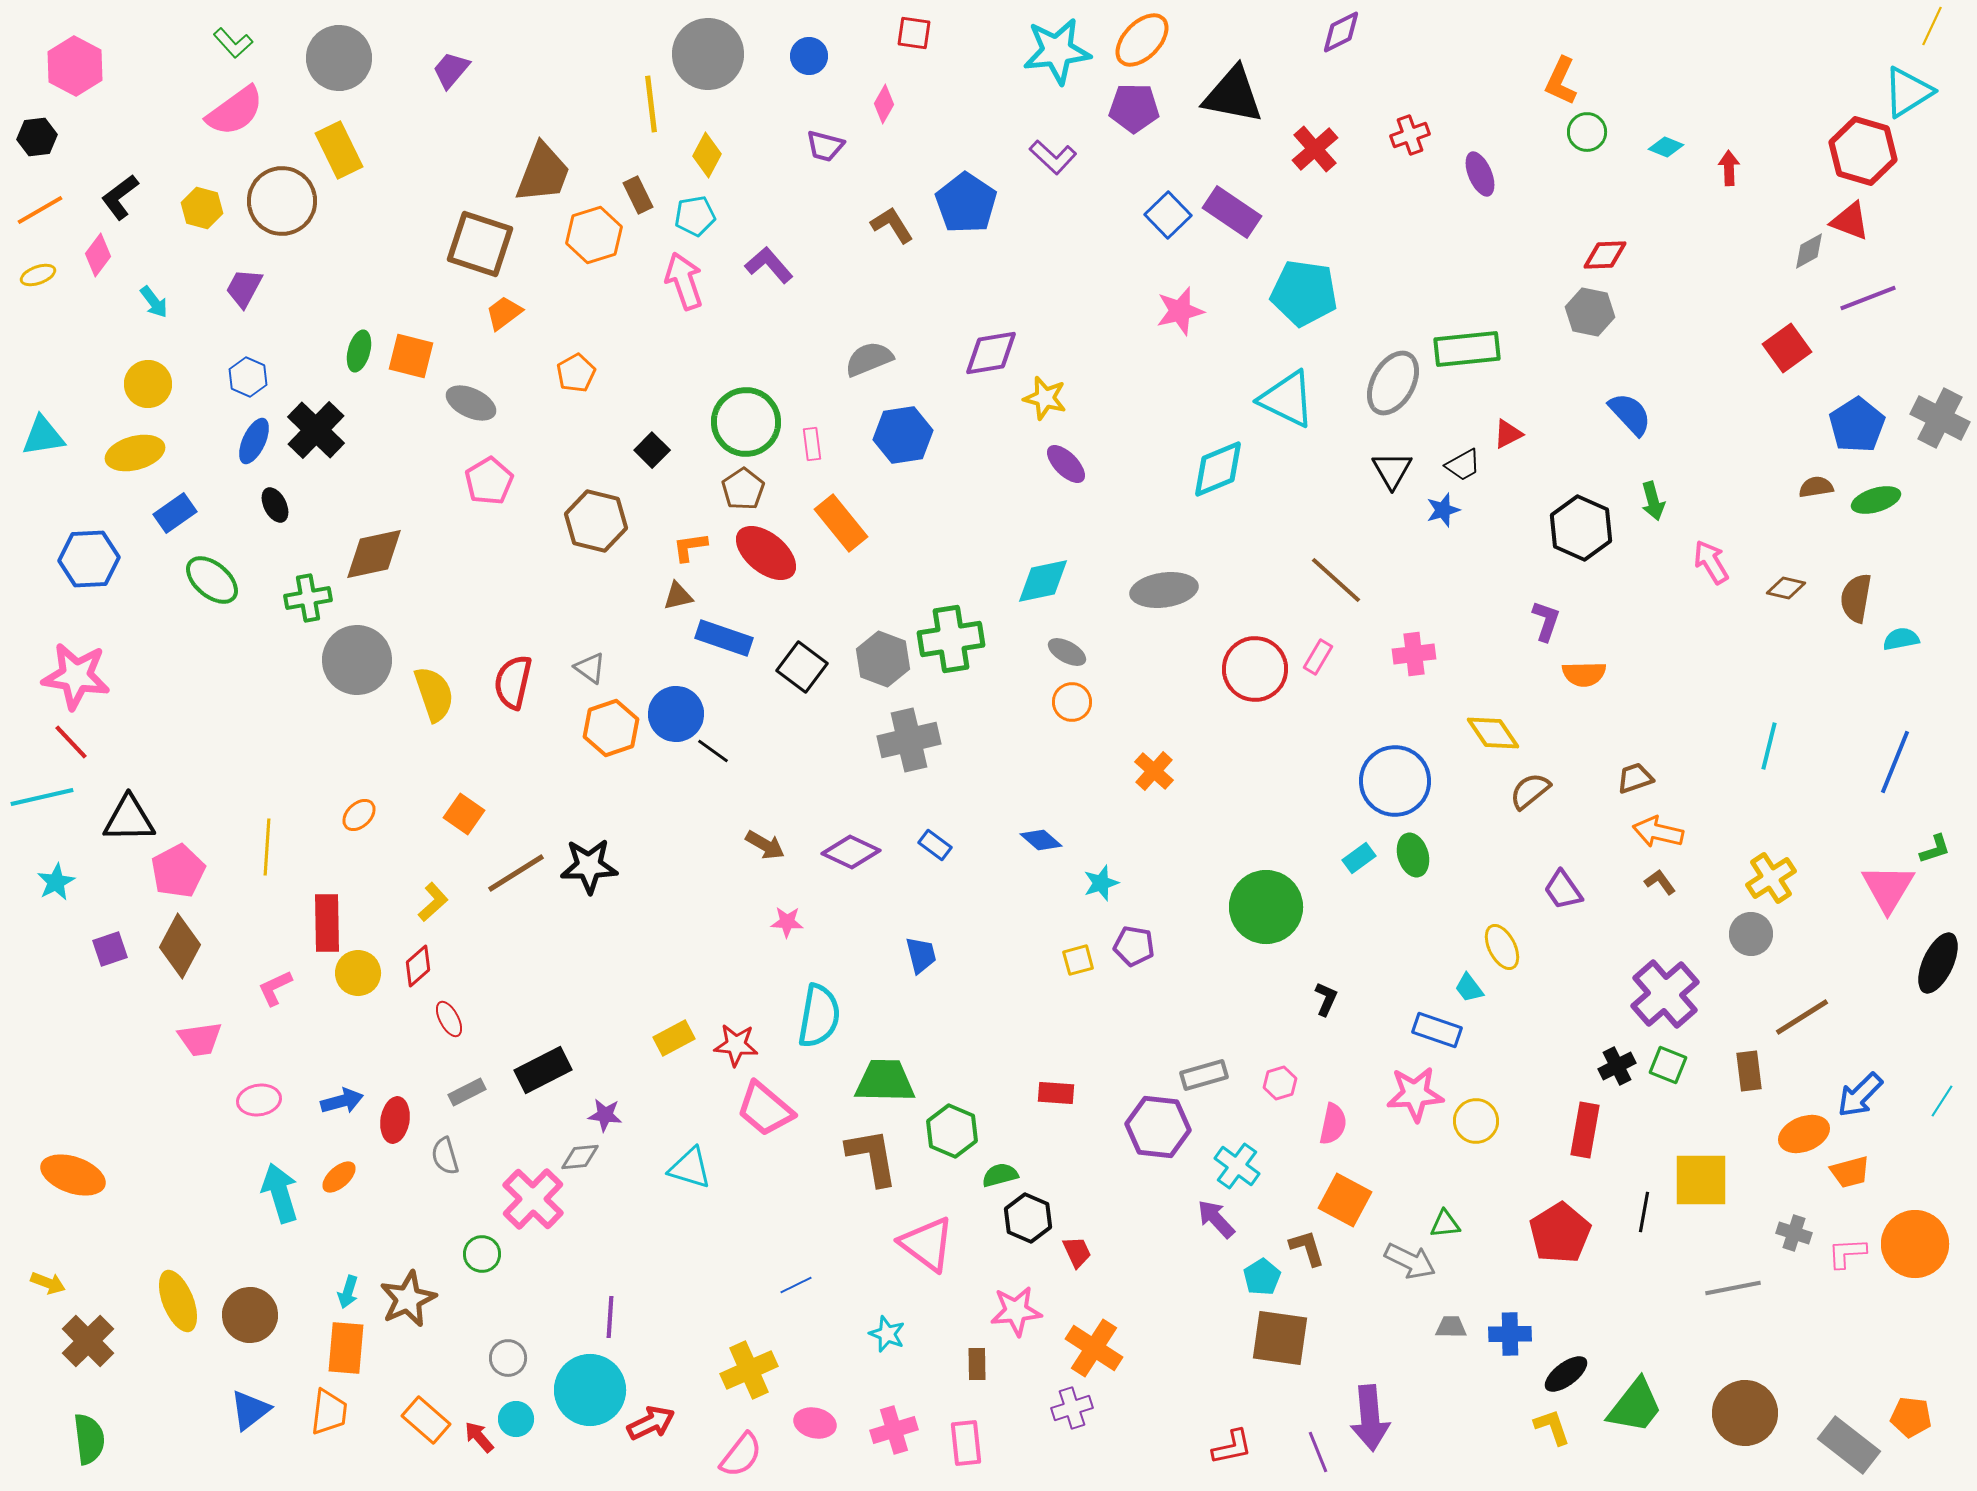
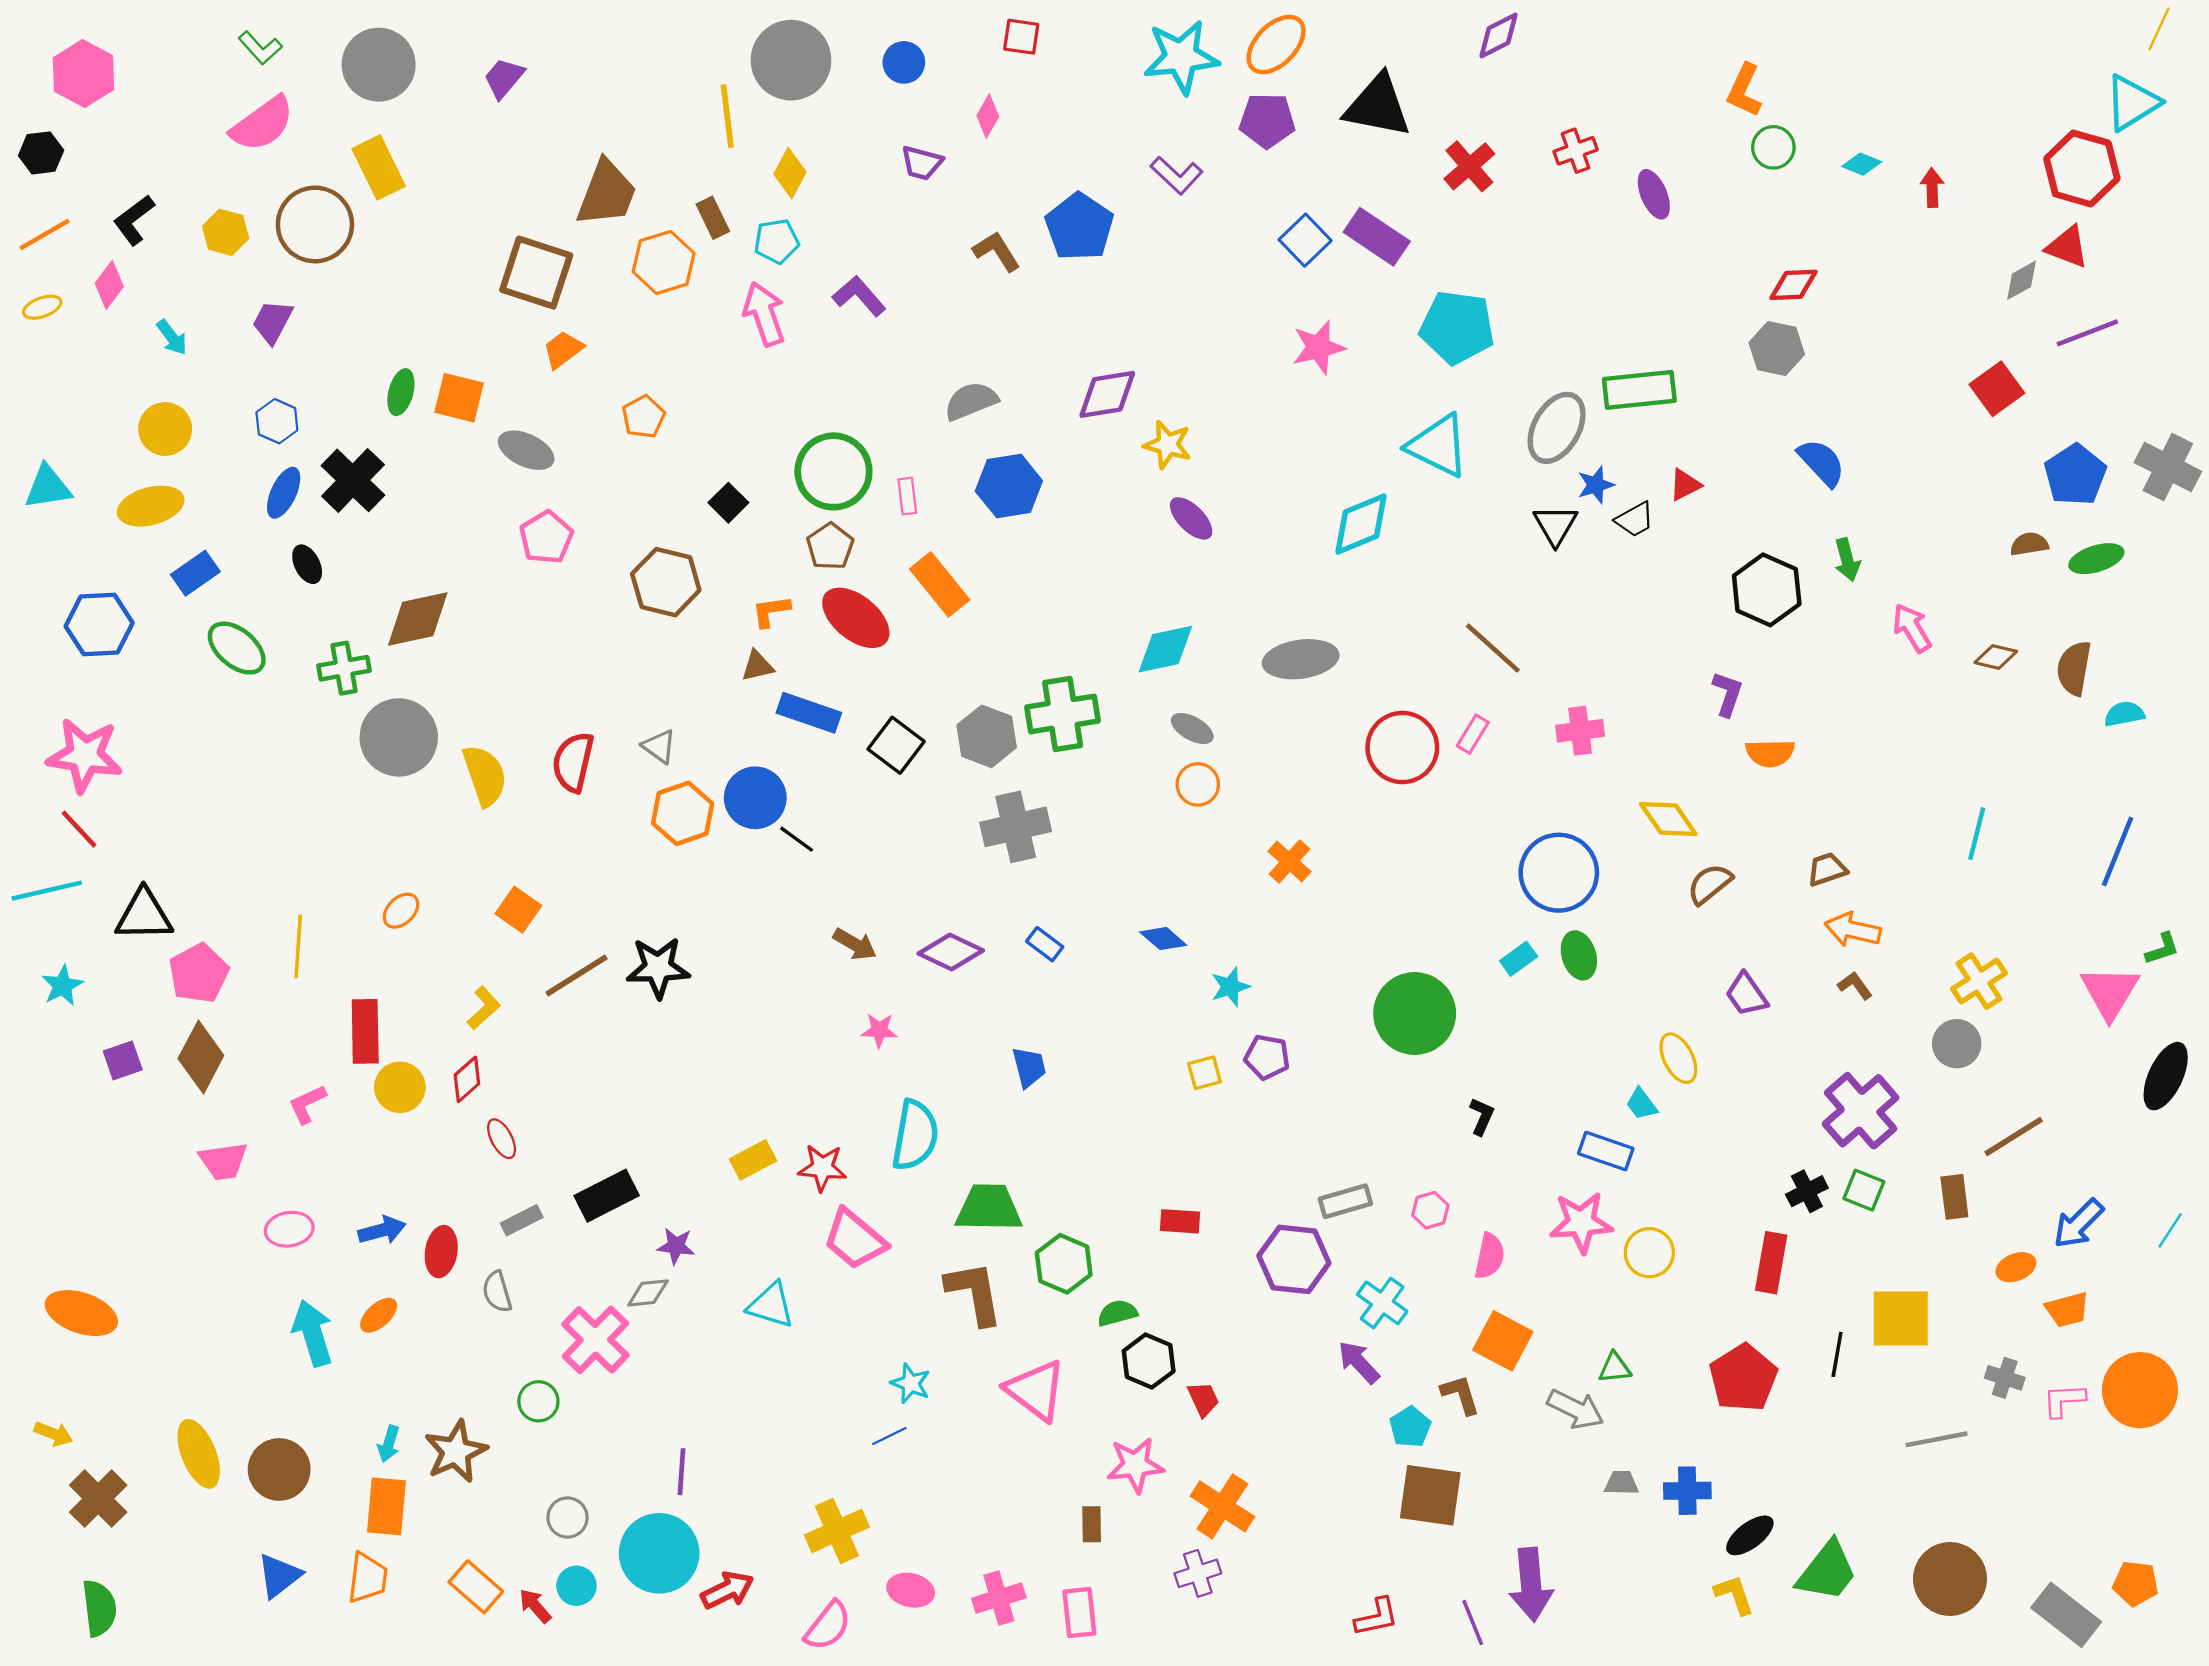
blue star: (1443, 510) -> (1596, 485), moved
orange ellipse: (1804, 1134) -> (2016, 1267), size x0.7
cyan star: (887, 1334) -> (911, 1383), moved

